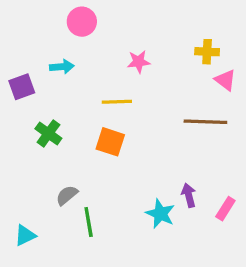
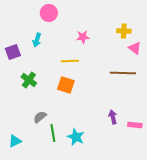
cyan arrow: (62, 67) -> (37, 40), turned 112
pink rectangle: (225, 209) -> (135, 125), turned 64
cyan star: (160, 214) -> (76, 137), moved

